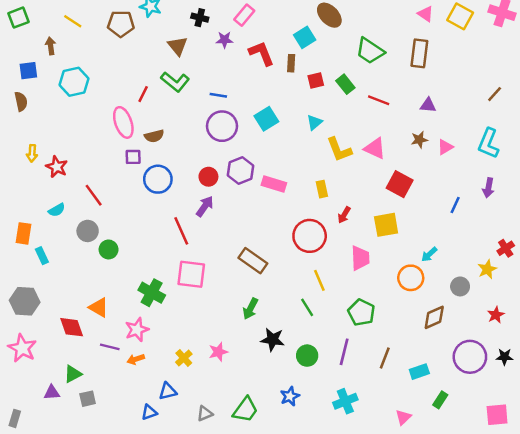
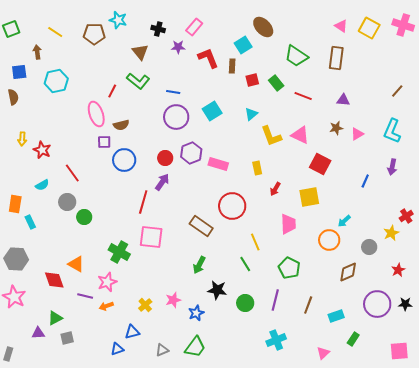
red line: (181, 231) -> (143, 202), turned 40
red circle: (310, 236) -> (232, 206), moved
blue star: (290, 396) -> (196, 313), moved

